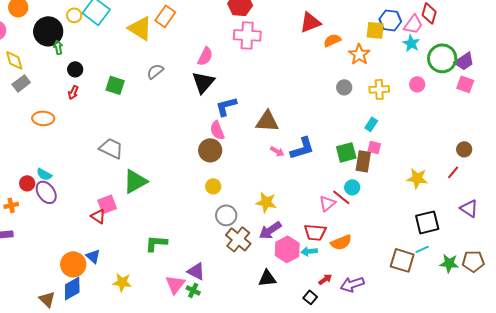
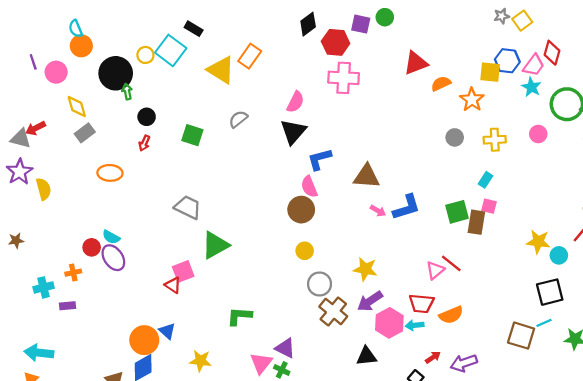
cyan circle: (352, 187) -> (559, 255), moved

